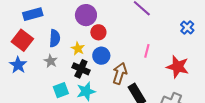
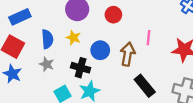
red circle: (98, 32) -> (113, 15), moved
yellow star: (78, 48) -> (73, 38), moved
brown arrow: (120, 73) -> (128, 54), moved

